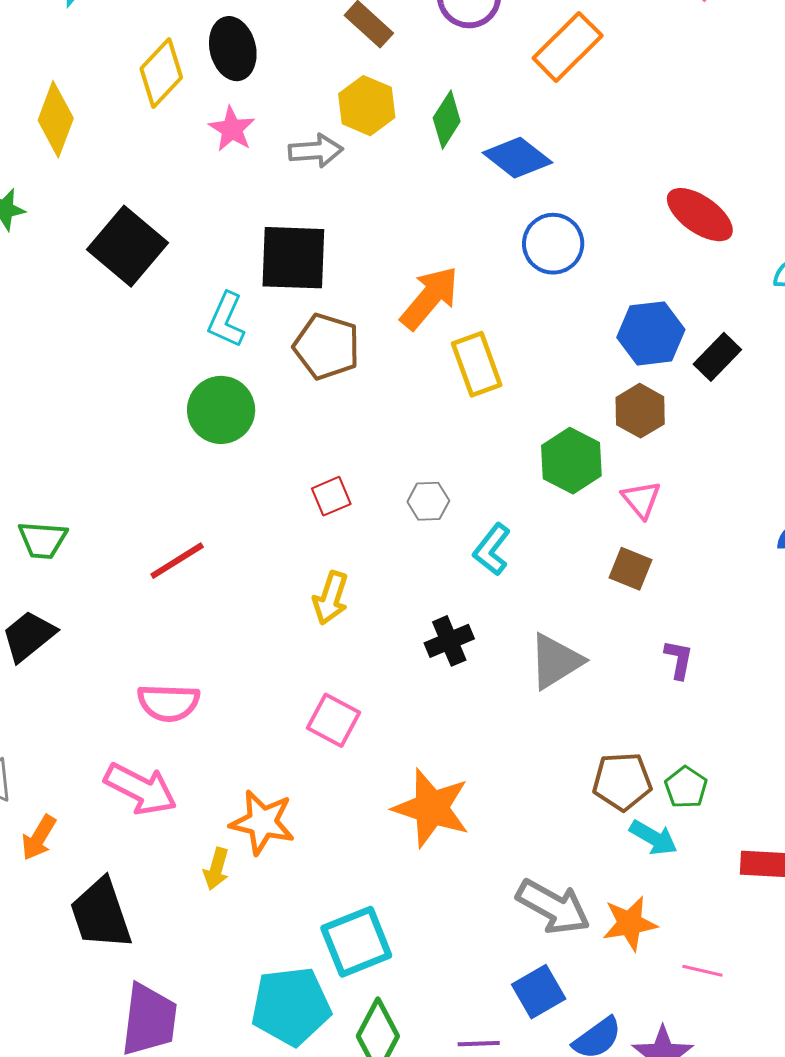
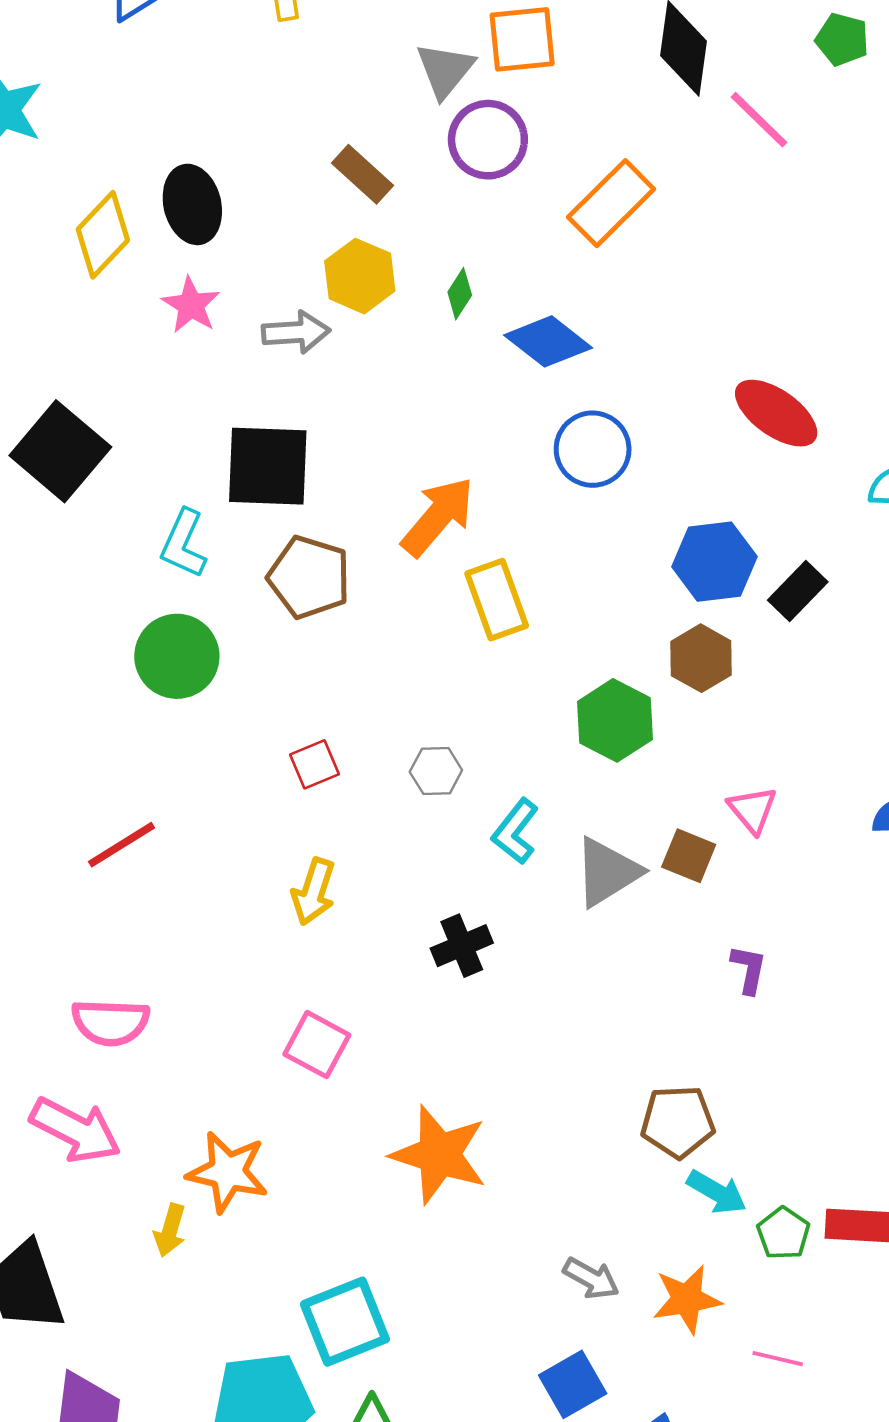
green diamond: (447, 120) -> (460, 294), size x0.7
pink triangle: (641, 500) -> (752, 810), moved
gray triangle: (556, 661) -> (607, 872), moved
green pentagon: (686, 787) -> (783, 1233), moved
gray arrow: (553, 907) -> (591, 1278), size x0.6

